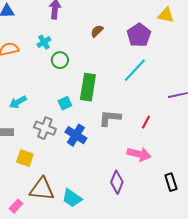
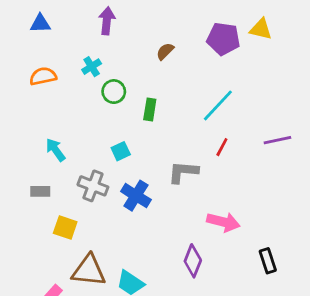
purple pentagon: (139, 35) -> (223, 39), moved, turned -30
green rectangle: (88, 87) -> (150, 110), moved, size x0.6
cyan arrow: (18, 102) -> (55, 150), turned 84
red line: (146, 122) -> (222, 147), moved

